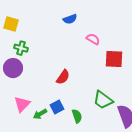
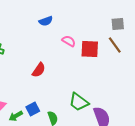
red square: (114, 59) -> (90, 49), moved
red semicircle: (63, 77) -> (39, 70), moved

